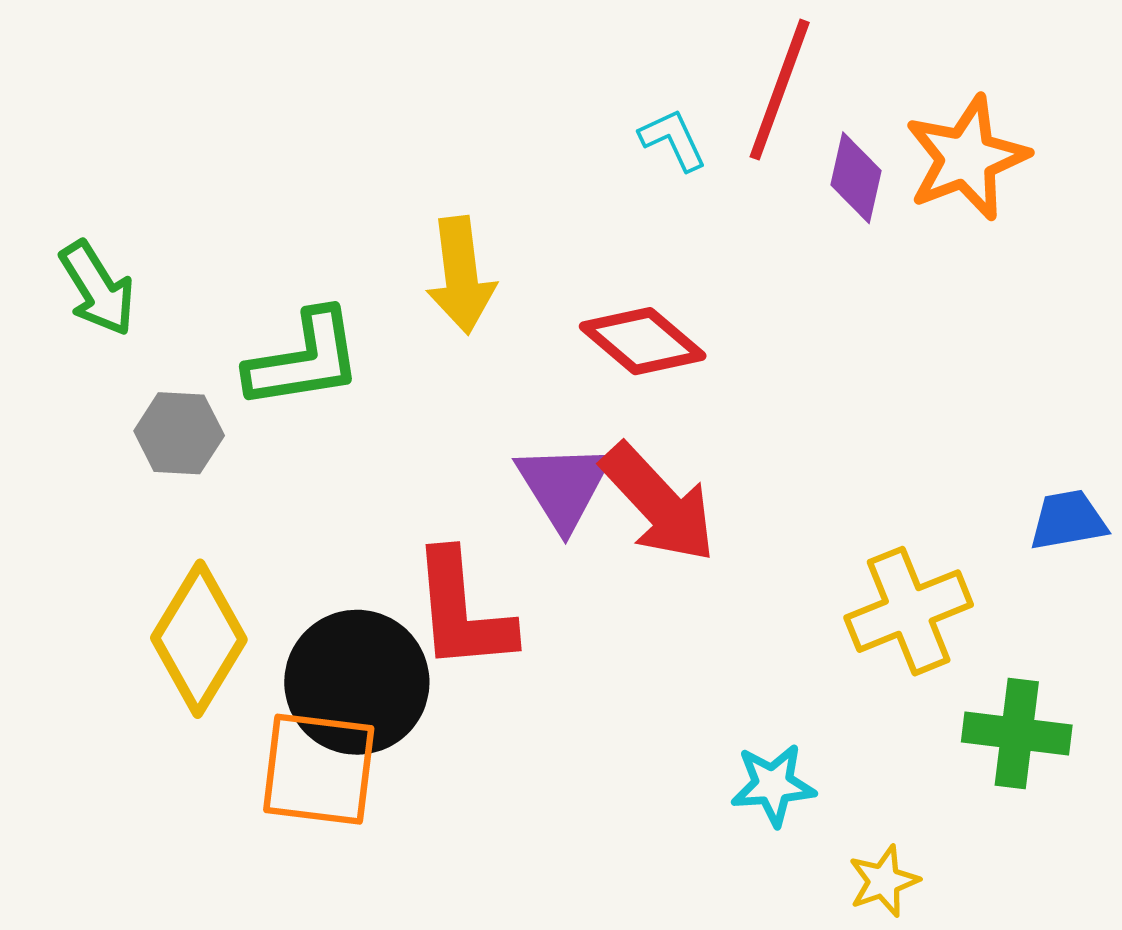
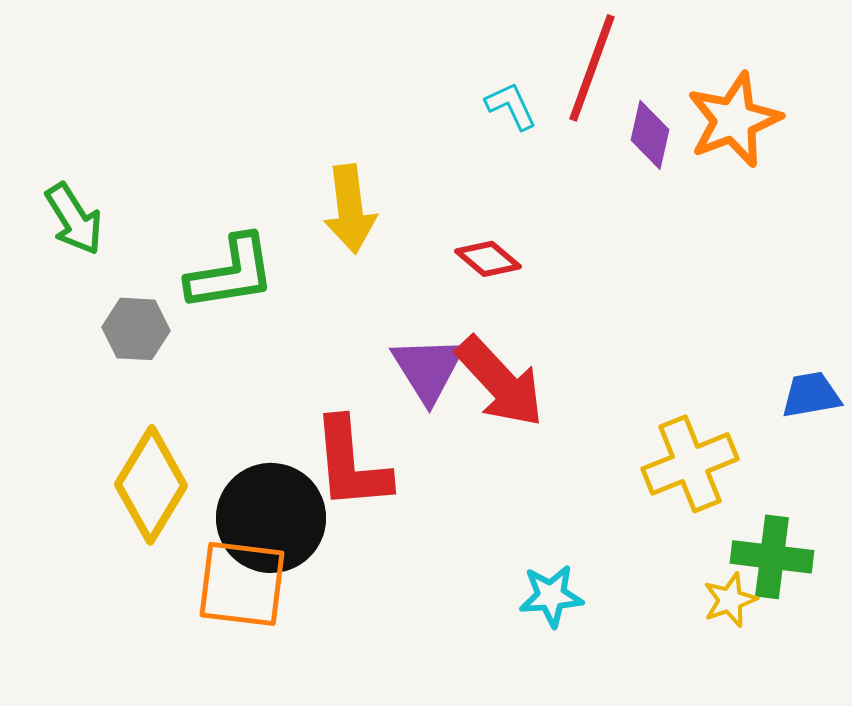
red diamond: (643, 341) -> (488, 259), size x0.7
cyan star: (773, 785) -> (551, 596), moved
yellow star: (884, 881) -> (730, 600), moved

